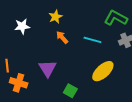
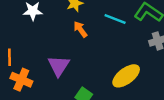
cyan line: (92, 40) -> (115, 19), moved

